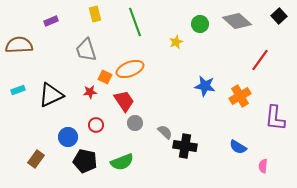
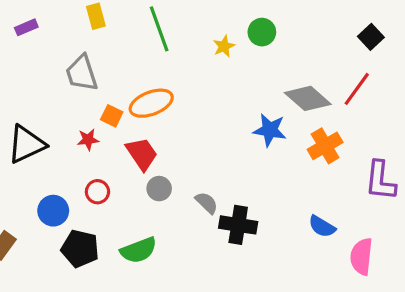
black square: (279, 16) -> (371, 37), moved
gray diamond: (237, 21) -> (308, 98), moved
yellow star: (176, 42) -> (224, 46), moved
pink semicircle: (263, 166) -> (361, 257), size x1.6

